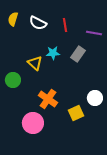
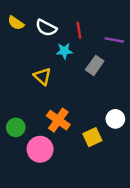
yellow semicircle: (13, 19) -> (16, 23), turned -72
cyan star: (53, 53) -> (64, 51), moved
green circle: (13, 80) -> (16, 127), moved

